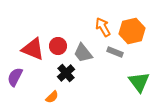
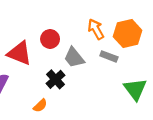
red circle: (58, 46) -> (50, 39), moved

